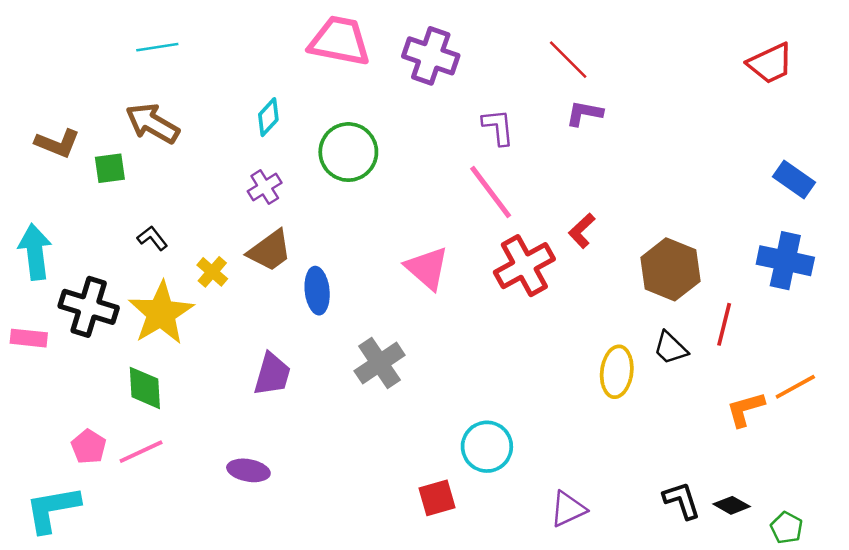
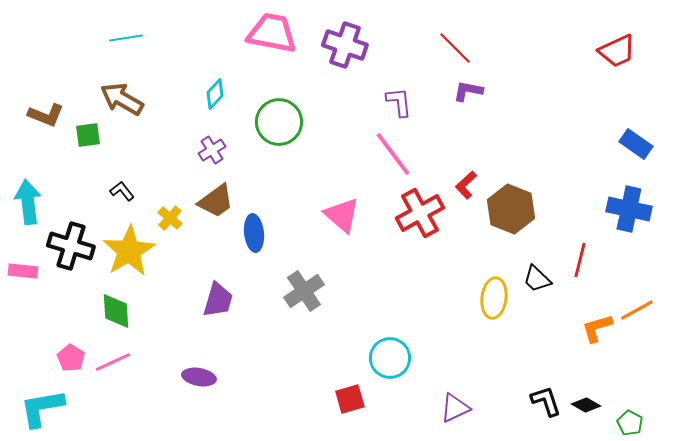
brown hexagon: (670, 269) -> (511, 209), moved

